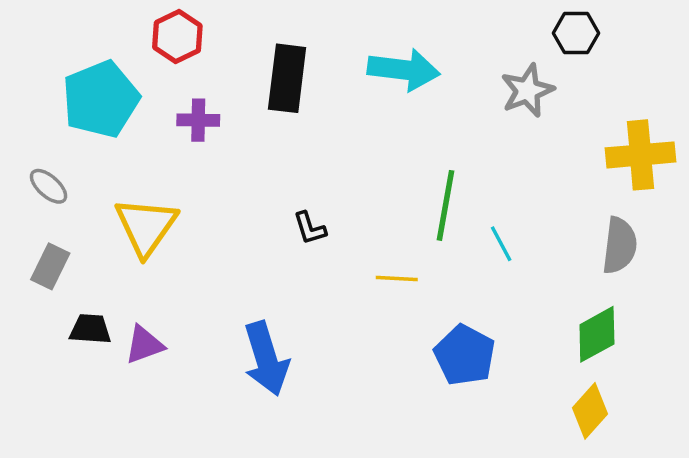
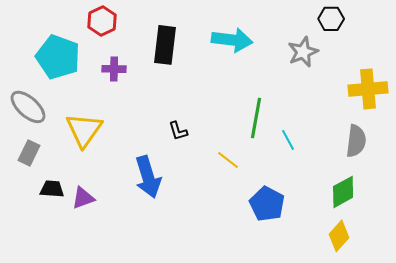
cyan pentagon: (101, 99) -> (58, 57), turned -30
gray ellipse: (49, 186) -> (28, 107), size x1.6
yellow line: (397, 279) -> (228, 160), turned 35
blue arrow: (266, 359) -> (148, 177), moved

